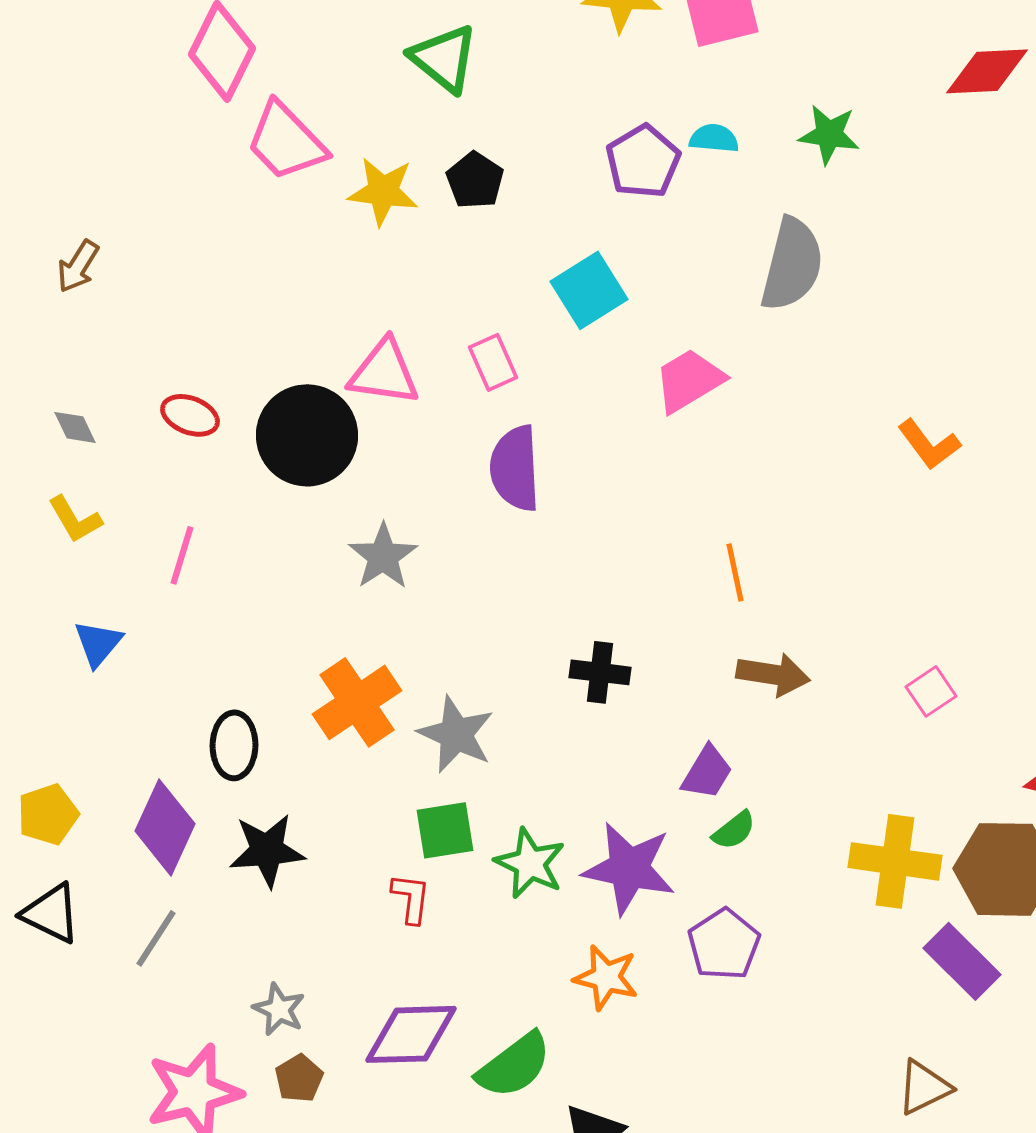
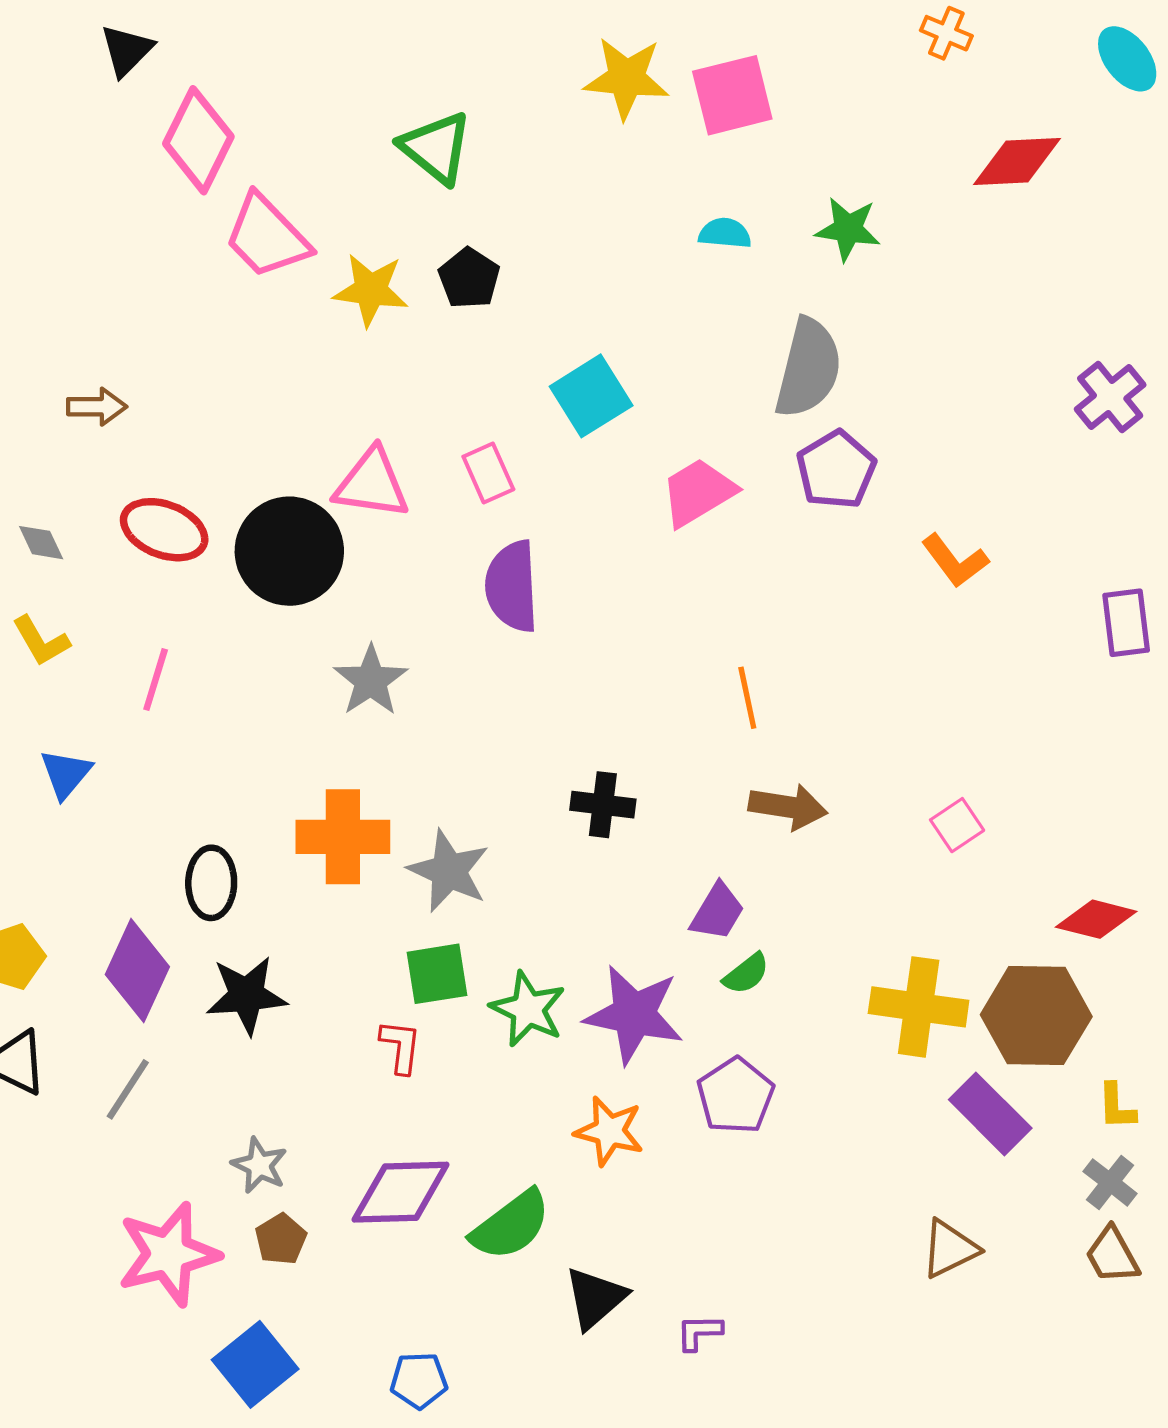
purple pentagon: (643, 161) -> (836, 470), moved
brown arrow: (78, 266) -> (97, 407), moved, turned -122
red ellipse: (190, 415) -> (164, 530), size x1.4
orange cross: (357, 702) -> (343, 837), turned 34

